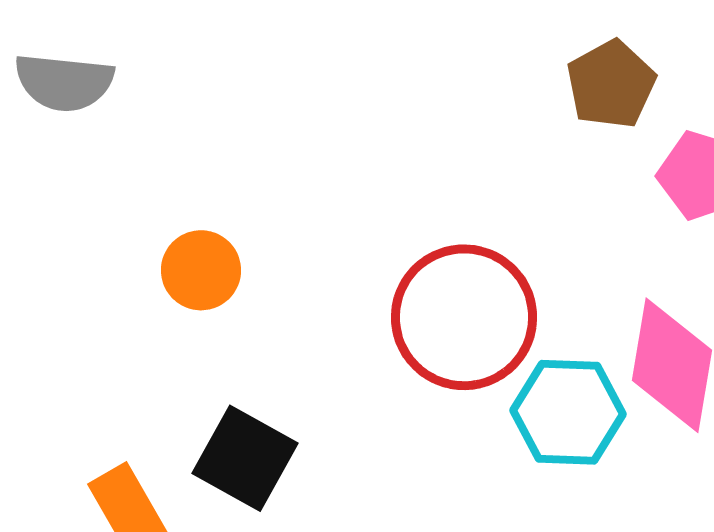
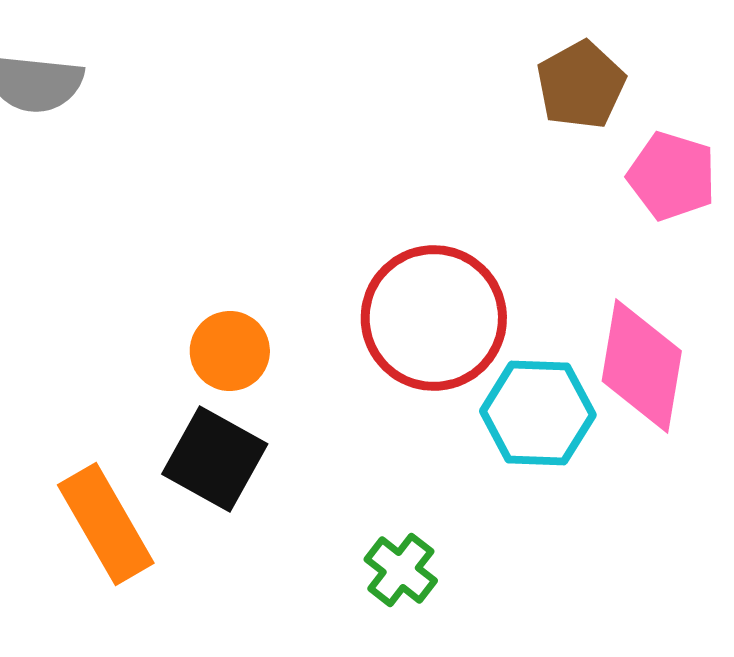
orange circle: (201, 270) -> (230, 351), moved

